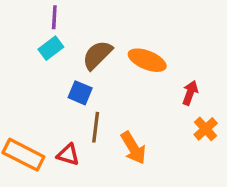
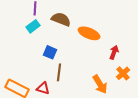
brown semicircle: (97, 55) -> (61, 19), moved, turned 66
orange arrow: (133, 148) -> (100, 84), moved

